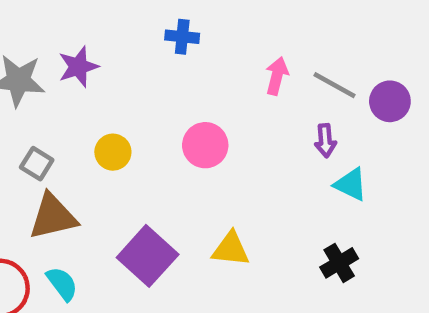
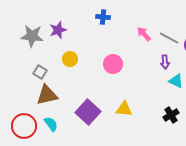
pink arrow: (277, 76) -> (144, 34), turned -56
yellow circle: (113, 152) -> (70, 59), moved

